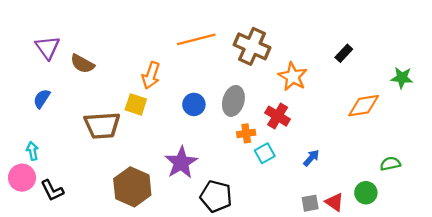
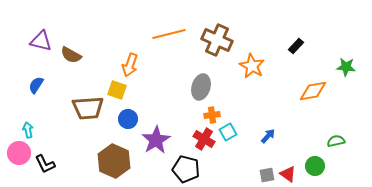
purple triangle: (48, 48) -> (41, 41), turned -40
blue circle: (194, 104) -> (128, 119), moved
red cross: (278, 116) -> (204, 139), moved

